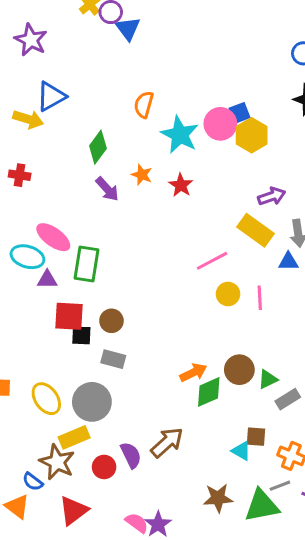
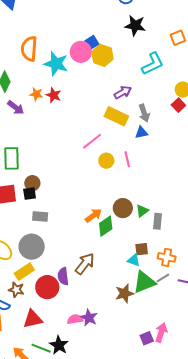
orange semicircle: (144, 105) -> (29, 49), size x1.4
red star: (181, 185) -> (54, 95), moved
brown circle: (111, 321) -> (32, 183), moved
black square: (81, 335) -> (30, 194), moved
gray rectangle: (288, 399) -> (158, 221), turned -42
purple semicircle: (131, 455) -> (63, 276), turned -150
brown star: (57, 462) -> (16, 290), size x0.7
red circle: (104, 467) -> (47, 287), size x1.5
green triangle: (262, 506) -> (144, 282), moved
red triangle: (73, 511) -> (33, 319), turned 35
pink semicircle: (137, 523) -> (75, 319), turned -35

